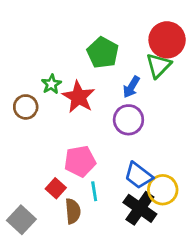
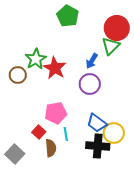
green pentagon: (103, 53) -> (68, 16), moved
green star: (51, 84) -> (36, 59), size x1.5
black cross: (140, 208) -> (98, 146), turned -30

